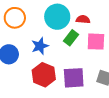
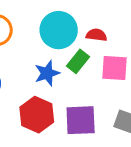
blue star: (40, 46) -> (47, 73), moved

